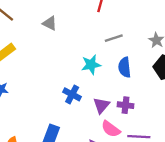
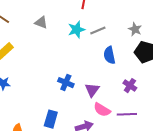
cyan star: (91, 65) -> (76, 30), moved
purple cross: (126, 105) -> (130, 86), moved, turned 32

